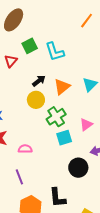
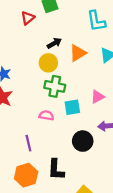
cyan L-shape: (55, 52) -> (96, 21), moved
green cross: (56, 117) -> (55, 86), moved, turned 36
pink semicircle: (25, 149) -> (46, 115), moved
purple line: (19, 177) -> (28, 143), moved

